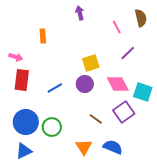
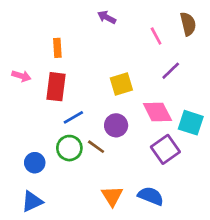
purple arrow: (80, 13) -> (107, 17), turned -48
red rectangle: (22, 80) -> (56, 87), moved
purple circle: (85, 84) -> (116, 125), moved
brown line: (96, 119) -> (96, 147), moved
blue circle: (26, 122) -> (35, 163), size x0.6
green circle: (52, 127) -> (69, 148), moved

